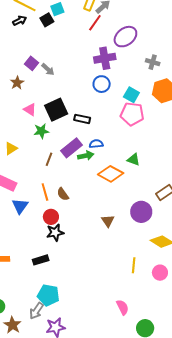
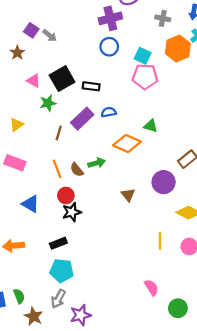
green arrow: (86, 156) -> (97, 163), moved
blue triangle: (20, 206) -> (31, 204), moved, turned -30
cyan pentagon: (48, 295) -> (62, 271), moved

